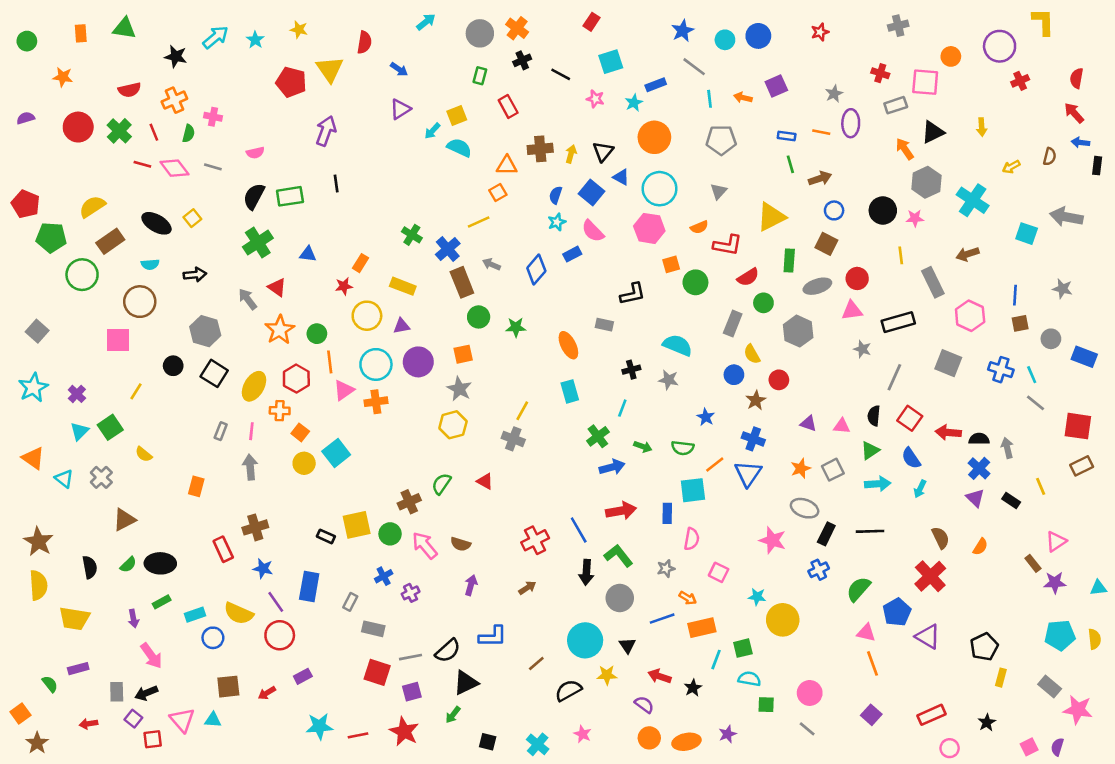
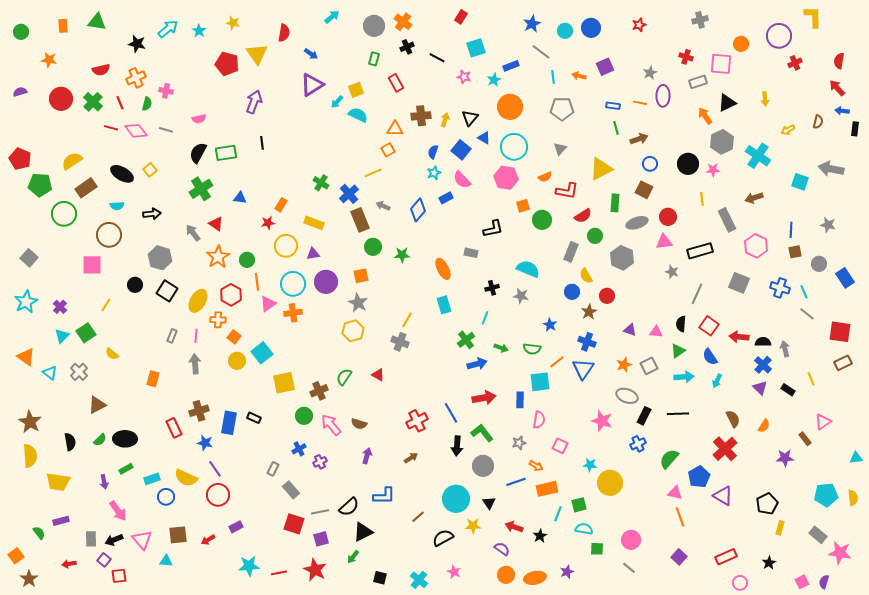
purple triangle: (400, 109) -> (312, 85), size x1.4
blue rectangle: (1084, 357) -> (845, 278), turned 36
yellow square: (357, 525) -> (284, 383), moved
purple star: (1055, 583) -> (785, 458), moved
blue rectangle: (309, 586) -> (229, 423), moved
gray rectangle: (373, 629) -> (291, 490), turned 36
pink triangle: (182, 720) -> (142, 540), moved

